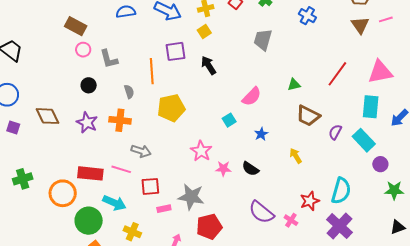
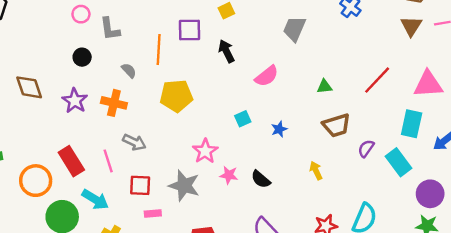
gray semicircle: (129, 92) -> (129, 70), turned -32
pink semicircle: (252, 97) -> (267, 76), moved
brown trapezoid: (308, 116) -> (336, 125), turned -50
blue star: (261, 134) -> (279, 129), moved
purple circle: (380, 164) -> (430, 194), moved, size x1.5
pink line: (121, 169) -> (108, 161), turned 48
red rectangle: (90, 173) -> (71, 161), turned 45
gray star: (191, 197) -> (184, 186), moved

